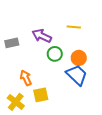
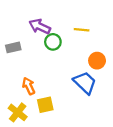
purple arrow: (42, 36) -> (40, 26), moved
green circle: (55, 54) -> (53, 42), moved
orange circle: (79, 58) -> (97, 61), moved

